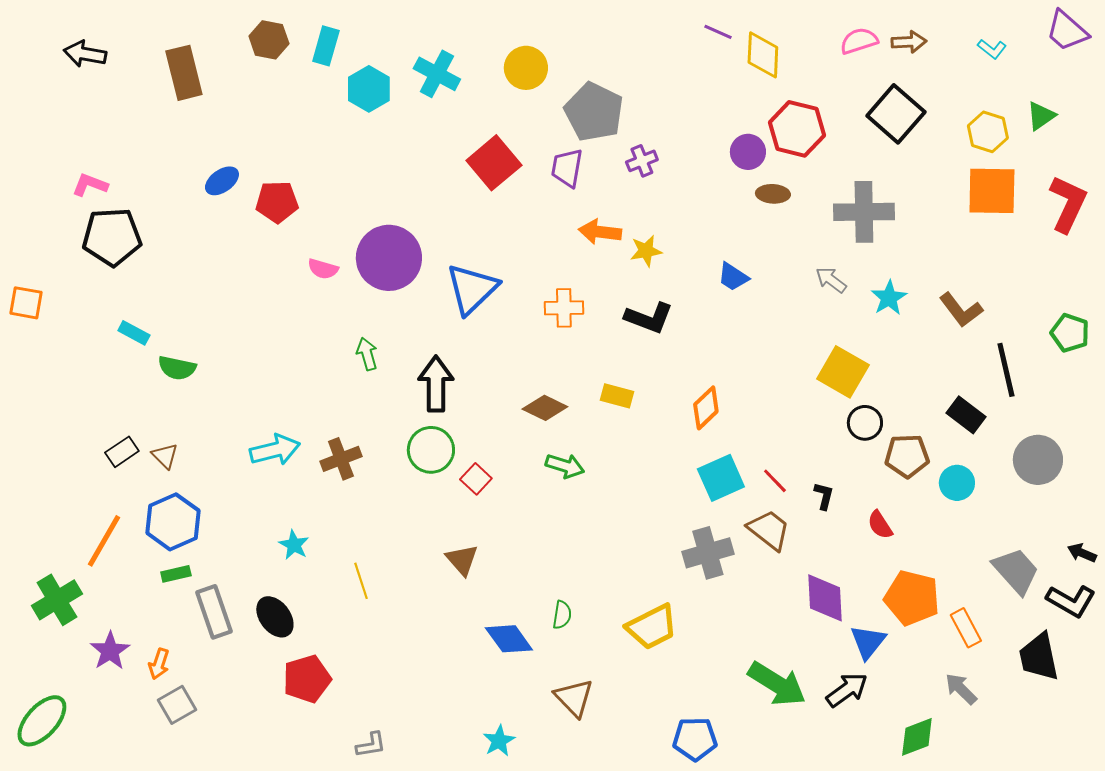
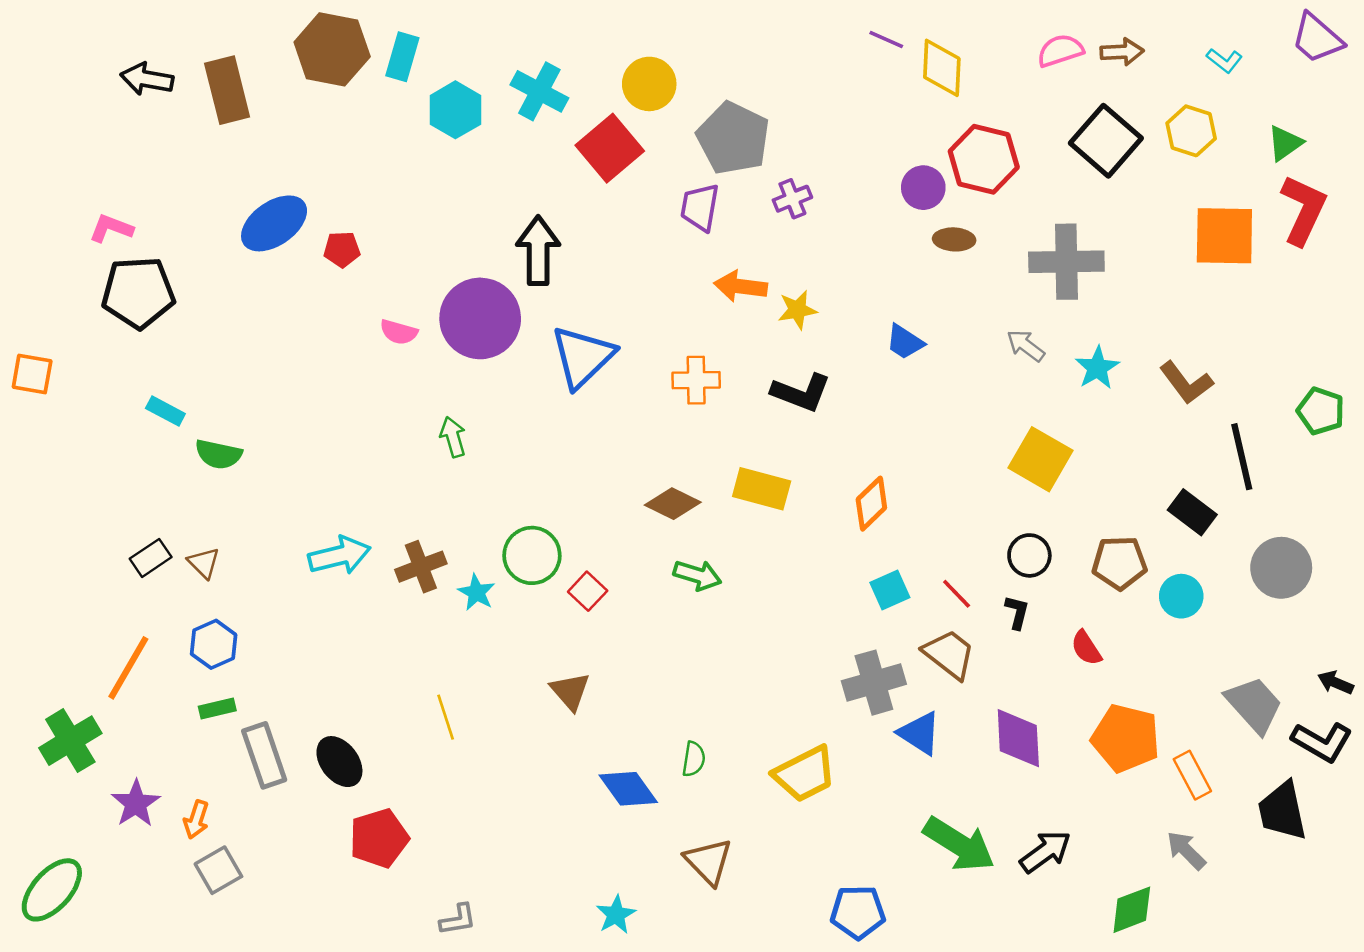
brown hexagon: (269, 40) -> (332, 49), size x1.5
black arrow: (85, 54) -> (147, 79), moved
yellow hexagon: (988, 132) -> (1191, 131), moved
red square: (494, 163) -> (610, 148), moved
blue ellipse: (222, 181) -> (274, 223), size x1.6
red pentagon: (277, 202) -> (342, 249), size x0.7
red L-shape: (1068, 204) -> (1303, 210), moved
black arrow: (436, 384) -> (538, 251), moved
yellow rectangle: (617, 396) -> (762, 489), size x1.4
black circle: (865, 423) -> (1029, 555), moved
cyan square: (721, 478) -> (890, 590), size x0.7
blue hexagon: (173, 522) -> (214, 644), size x0.7
cyan star: (294, 545) -> (476, 592), moved
blue triangle: (868, 642) -> (920, 733), moved, turned -36

